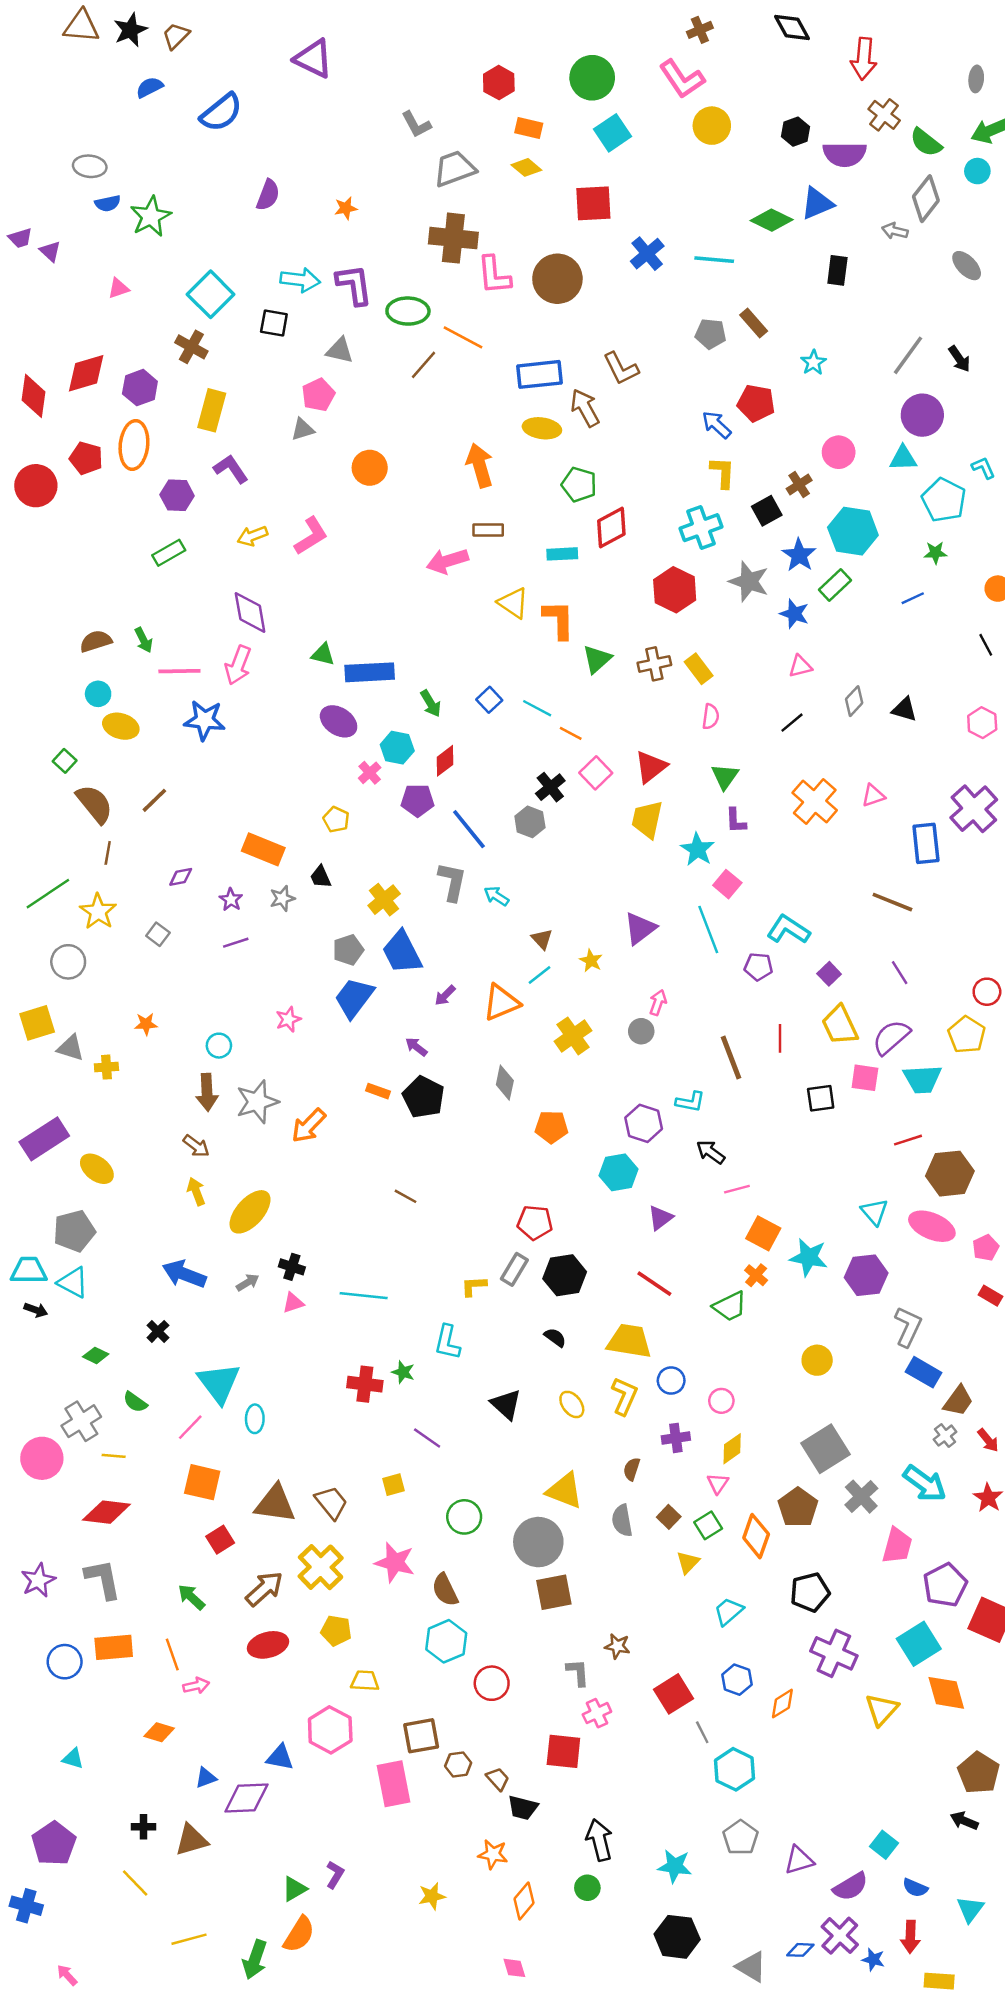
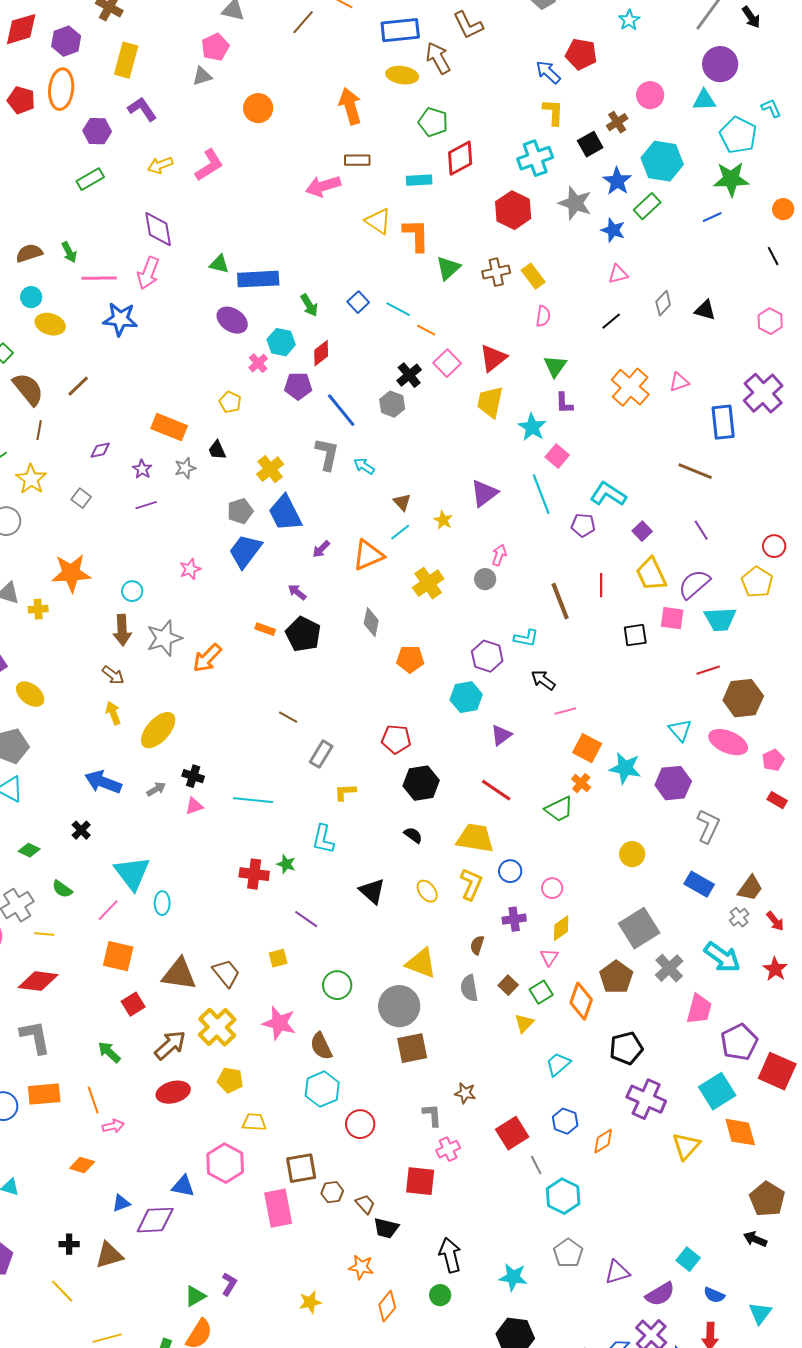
green star: (936, 553) -> (731, 179), size x1.8
orange star: (146, 1024) -> (71, 573), size x2.0
gray rectangle: (514, 1269) -> (321, 754), moved
blue rectangle: (924, 1372) -> (699, 884), moved

